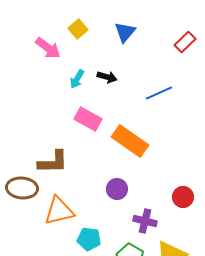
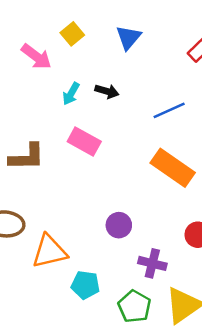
orange rectangle: (130, 141) -> (173, 168), moved
brown L-shape: (53, 162) -> (27, 157), moved

